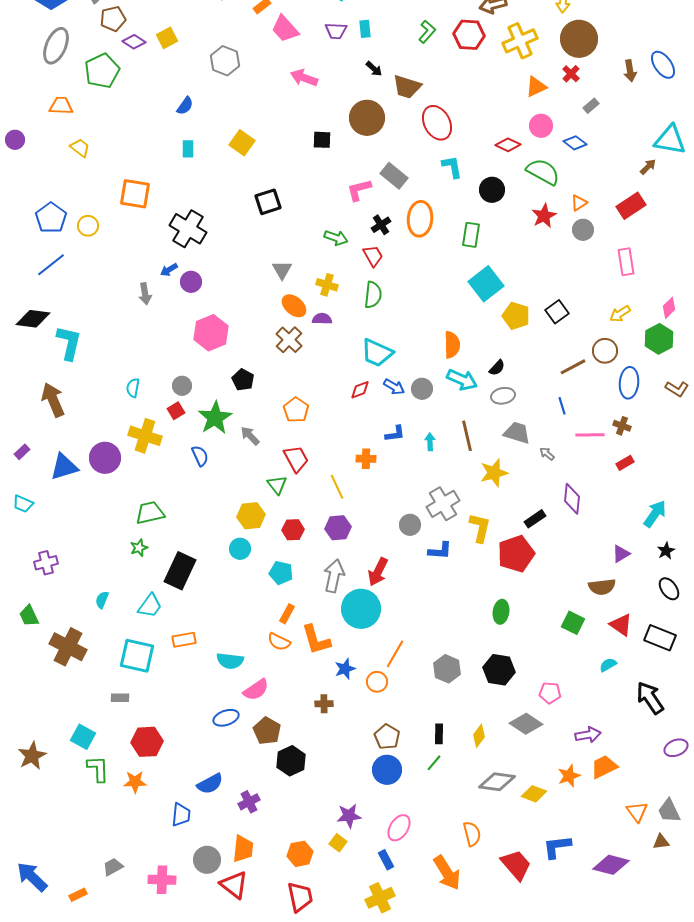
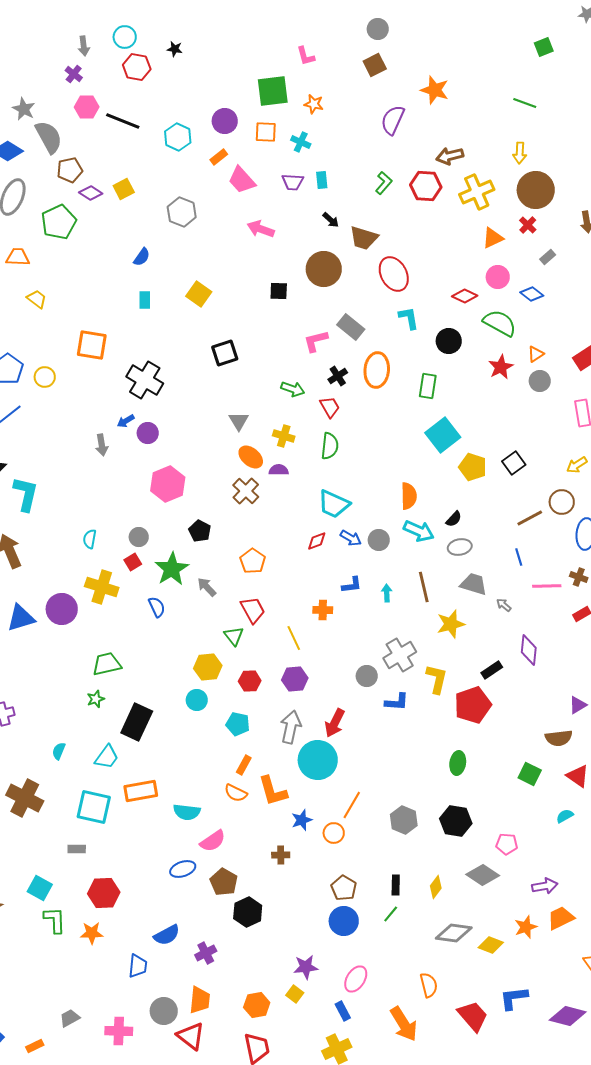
orange rectangle: (184, 640) -> (141, 791), size x1.4

